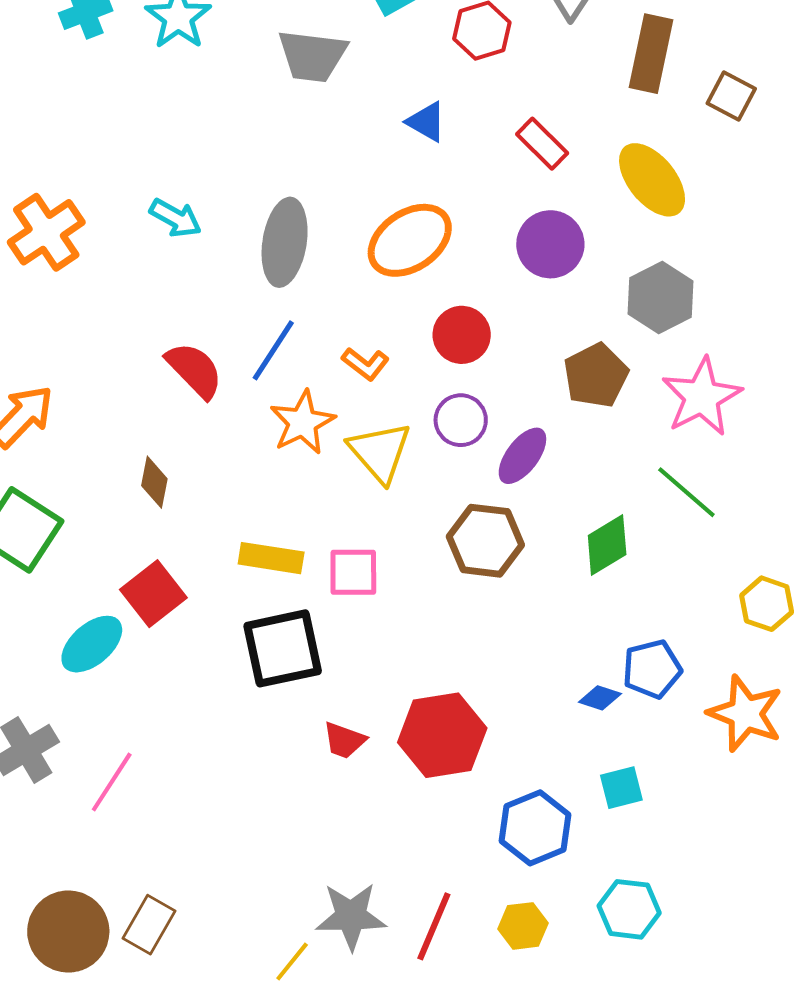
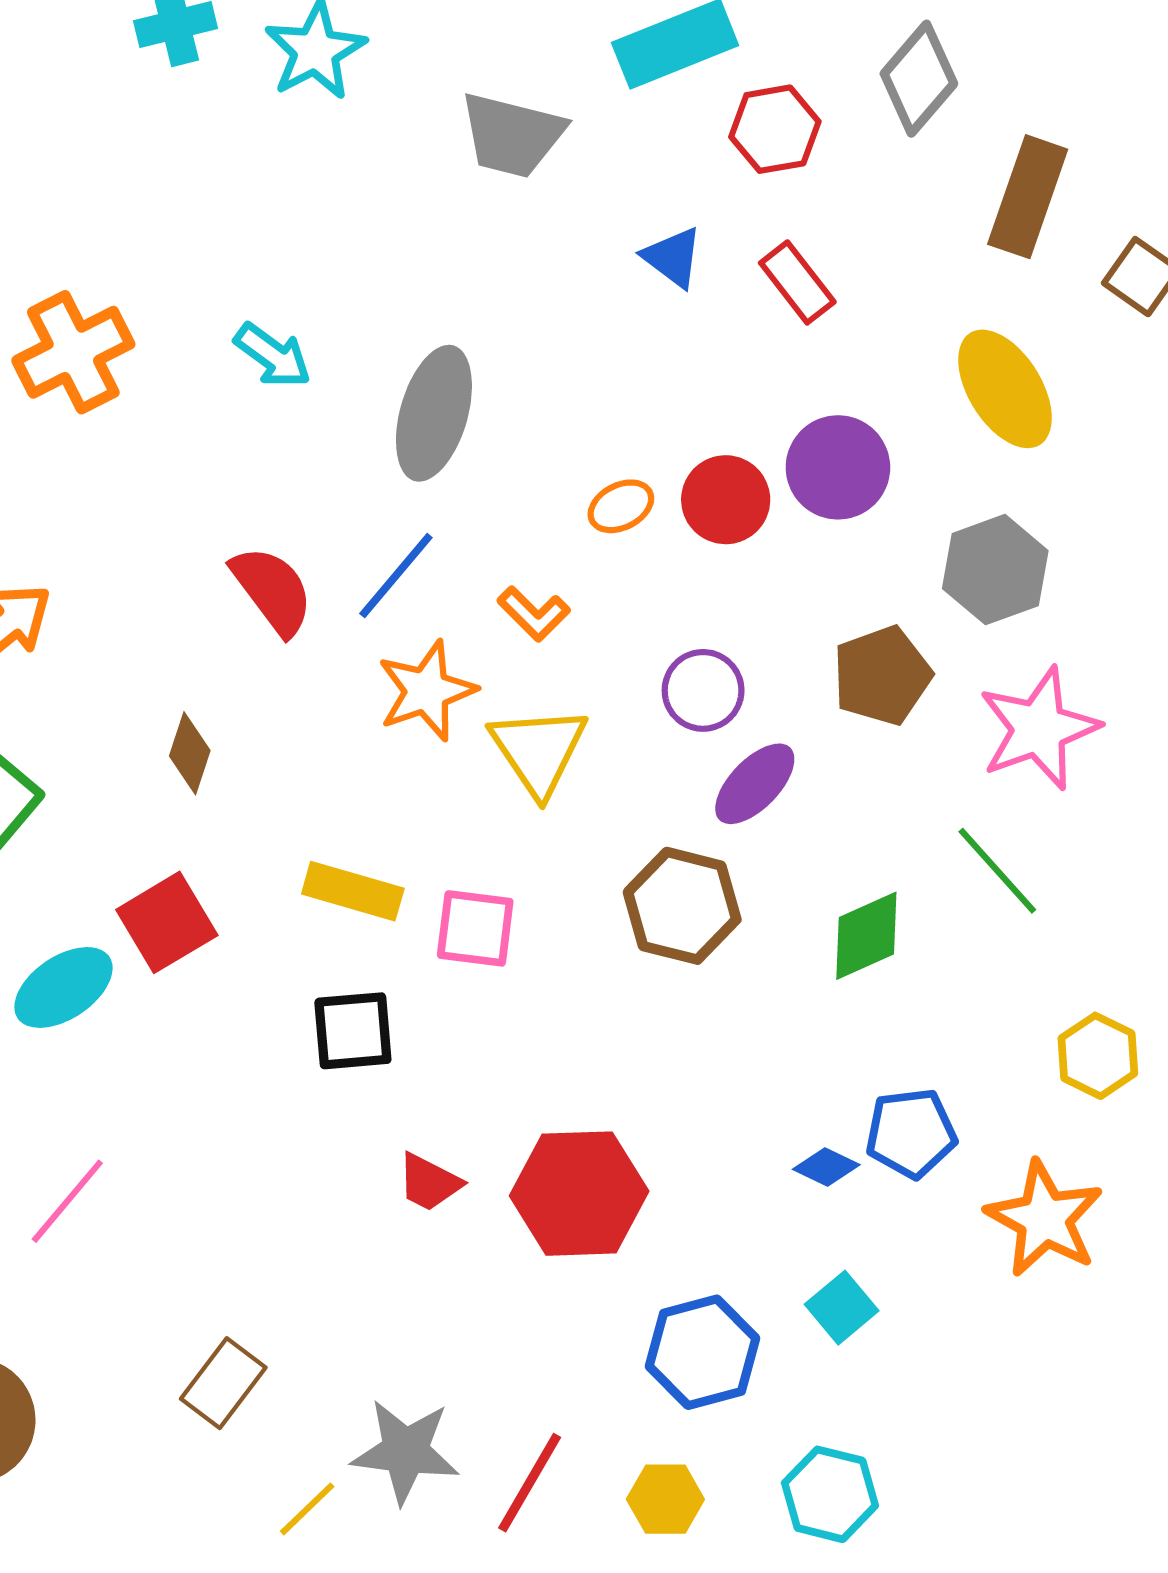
red rectangle: (542, 144) -> (797, 282), moved
orange ellipse: (410, 240) -> (621, 506), moved, size x0.5
red circle: (462, 335) -> (726, 500), moved
purple circle: (461, 420) -> (703, 690), moved
black square: (283, 648) -> (353, 1031), size x0.7
cyan square: (621, 788) -> (842, 1308), turned -33
brown rectangle: (149, 925) -> (223, 1383), moved

